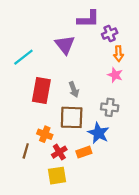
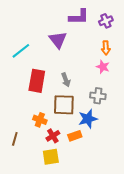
purple cross: (110, 34) -> (106, 21), moved
blue star: (98, 133) -> (88, 119), turned 30
brown line: (26, 151) -> (15, 139), moved

